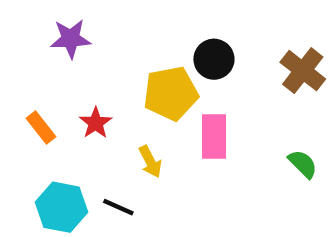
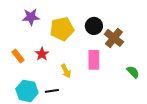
brown cross: (303, 71) -> (114, 38), moved
yellow pentagon: (171, 93) -> (62, 29), moved
black line: (118, 207) -> (52, 91), turned -32

